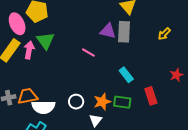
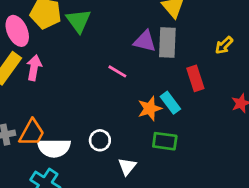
green triangle: (45, 41) -> (78, 21), moved
orange trapezoid: (28, 96) -> (32, 133), turned 130
red rectangle: (151, 96) -> (195, 78), moved
orange star: (102, 102) -> (150, 108), moved

